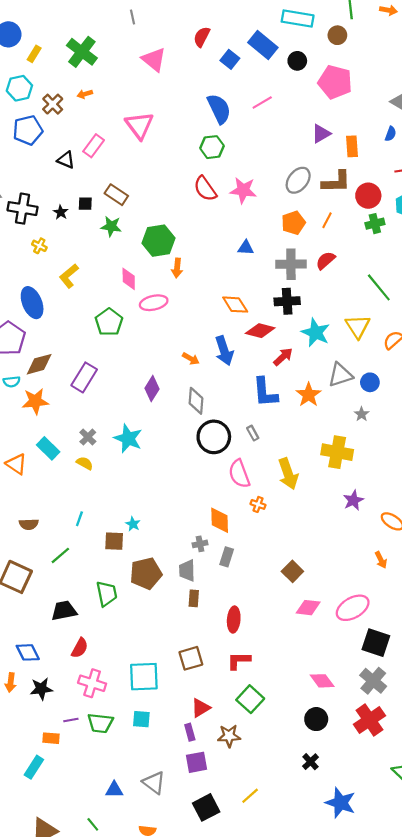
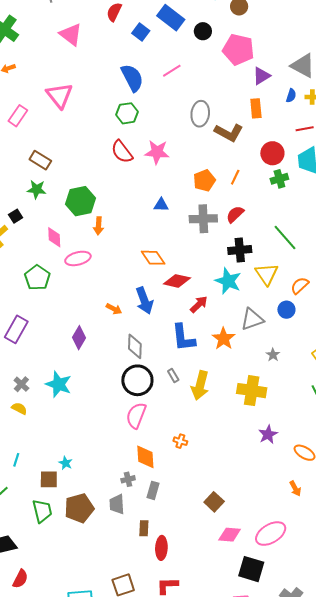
purple triangle: (321, 134) -> (261, 76), moved
gray ellipse: (298, 180) -> (200, 114), moved, turned -30
brown L-shape: (336, 182) -> (229, 133), moved, turned 32
black square: (85, 204) -> (16, 216), moved, turned -32
black cross: (287, 301) -> (240, 250), moved
blue circle: (370, 382) -> (286, 310), moved
gray diamond: (196, 401) -> (135, 346), moved
pink semicircle: (239, 474) -> (136, 415), moved, turned 44
yellow arrow: (288, 474) -> (200, 385), moved, turned 36
green trapezoid: (107, 594) -> (42, 511), moved
brown rectangle: (194, 598) -> (144, 528), moved
black square: (376, 643) -> (251, 569), moved

